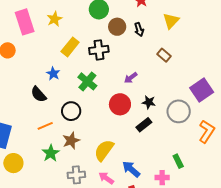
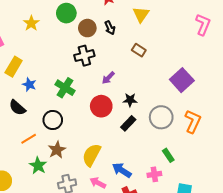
yellow star: (55, 19) -> (31, 23), moved
yellow rectangle: (70, 47) -> (14, 67), moved
black cross: (99, 50) -> (84, 56), moved
gray circle: (179, 111) -> (161, 117), moved

